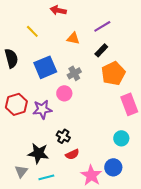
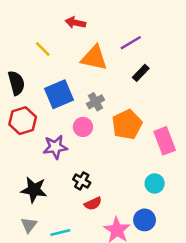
orange triangle: (73, 38) -> (94, 58), size x1.6
black rectangle: (101, 50) -> (141, 73), moved
orange pentagon: (113, 73) -> (127, 124), moved
red hexagon: (16, 104) -> (23, 121), moved
black star: (38, 153) -> (34, 190), moved

